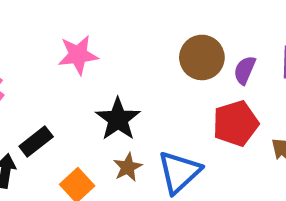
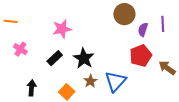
brown circle: (202, 57) -> (124, 14), moved
black rectangle: (36, 142) -> (55, 58), moved

